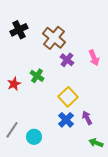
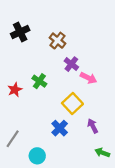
brown cross: (54, 38) -> (58, 41), size x0.7
pink arrow: (94, 58) -> (88, 78), moved, turned -42
blue cross: (66, 120) -> (60, 128), moved
cyan circle: (34, 137) -> (37, 156), moved

